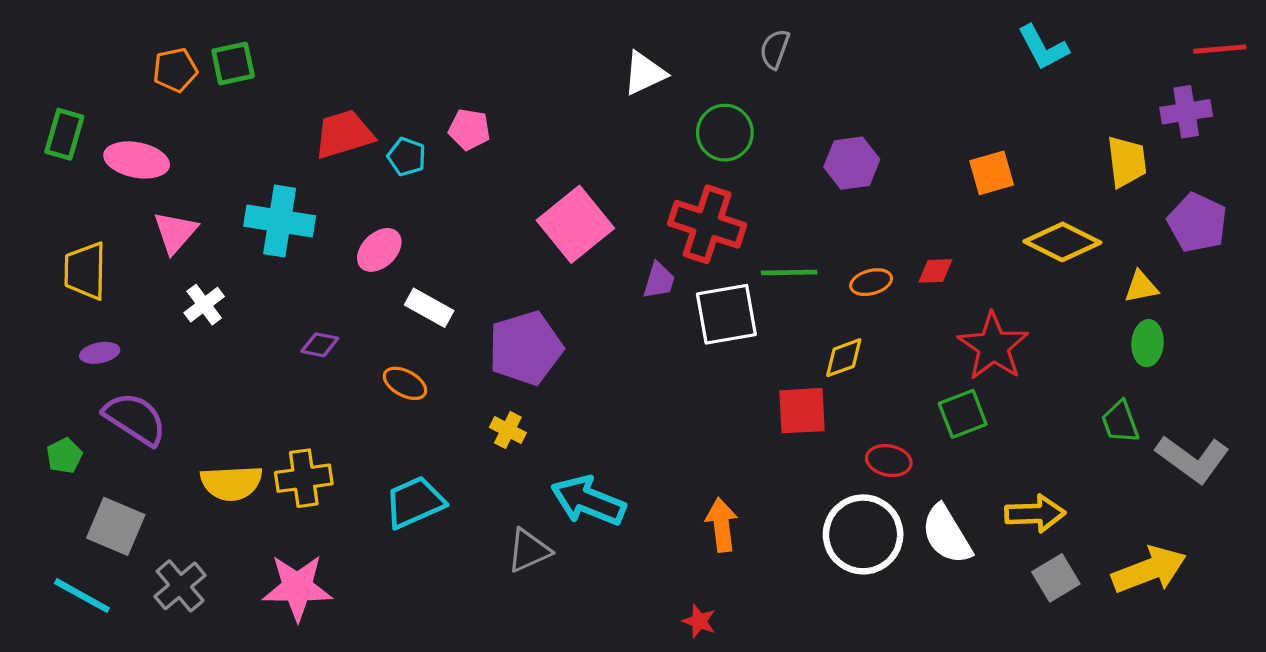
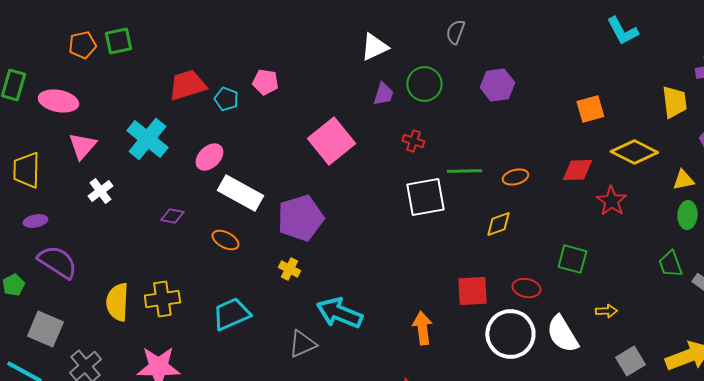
purple hexagon: (852, 163) -> (497, 85), moved
cyan cross: (280, 221) -> (147, 139), turned 30
red cross: (707, 224) -> (413, 141), size x0.5
red diamond: (935, 271) -> (577, 170), moved, size x1.4
purple trapezoid: (659, 281) -> (383, 94), moved
white rectangle: (429, 308) -> (240, 193), size x1.5
red star: (993, 346) -> (611, 201), moved, size x0.7
red square: (802, 411) -> (472, 291), moved
green square: (963, 414) -> (572, 259), turned 36
yellow semicircle: (231, 483) -> (117, 302), turned 96
yellow arrow: (1035, 514) -> (606, 311), moved, size x0.6

